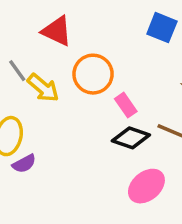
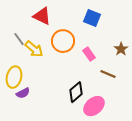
blue square: (162, 28) -> (92, 18), moved
pink rectangle: (126, 105) -> (89, 54), moved
black diamond: (131, 138) -> (76, 92), moved, turned -60

